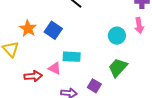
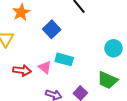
orange star: (28, 28) -> (21, 12), moved
green trapezoid: (118, 68) -> (107, 80), turned -120

